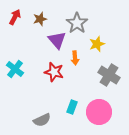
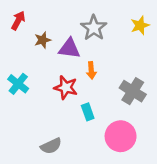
brown star: (40, 19) -> (43, 40), moved
purple triangle: (57, 40) -> (69, 48), turned -42
yellow star: (97, 44) -> (140, 25), moved
cyan rectangle: (72, 107) -> (88, 112), moved, turned -40

